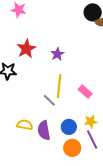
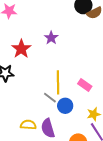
purple star: (57, 54) -> (51, 38), moved
blue circle: (69, 127) -> (65, 106), moved

